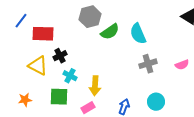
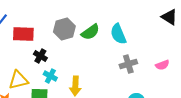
gray hexagon: (90, 17) -> (64, 29), moved
black cross: (60, 56) -> (40, 56), turned -32
yellow triangle: (38, 66) -> (18, 80), moved, turned -40

